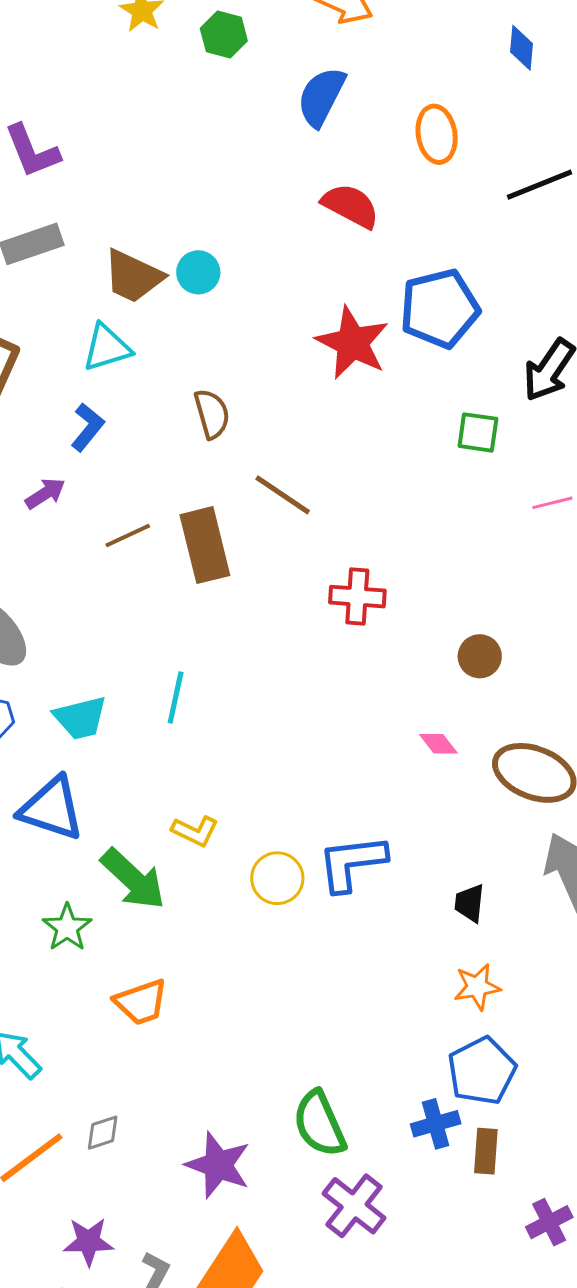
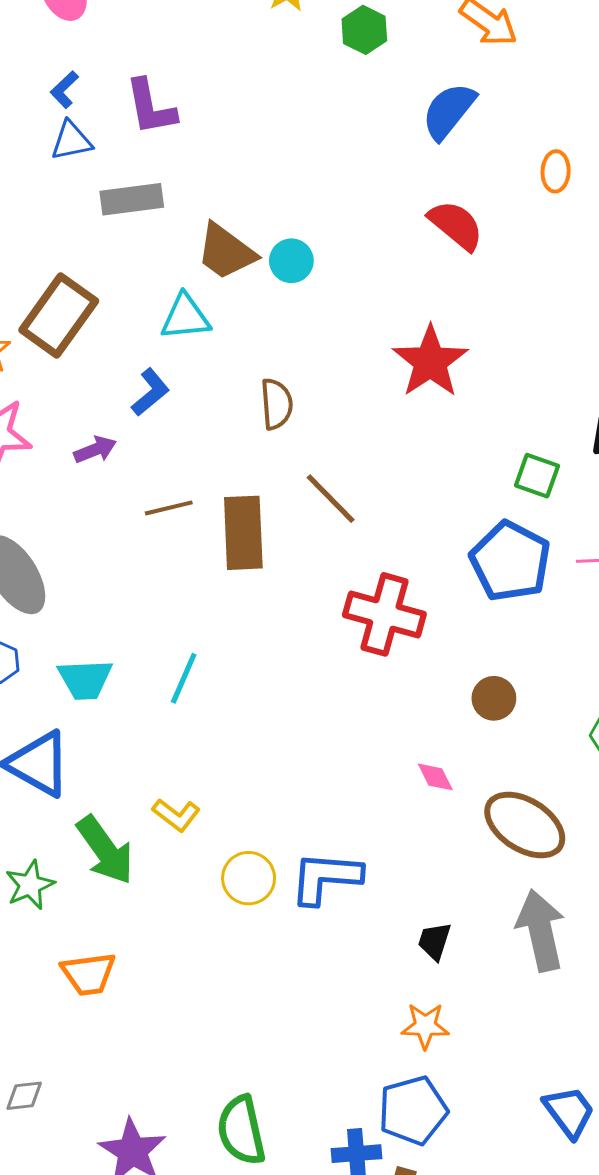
orange ellipse: (437, 134) -> (556, 171), size x0.7
blue pentagon: (440, 309) -> (510, 561), moved, turned 30
red cross: (357, 597) -> (384, 614), size x1.4

